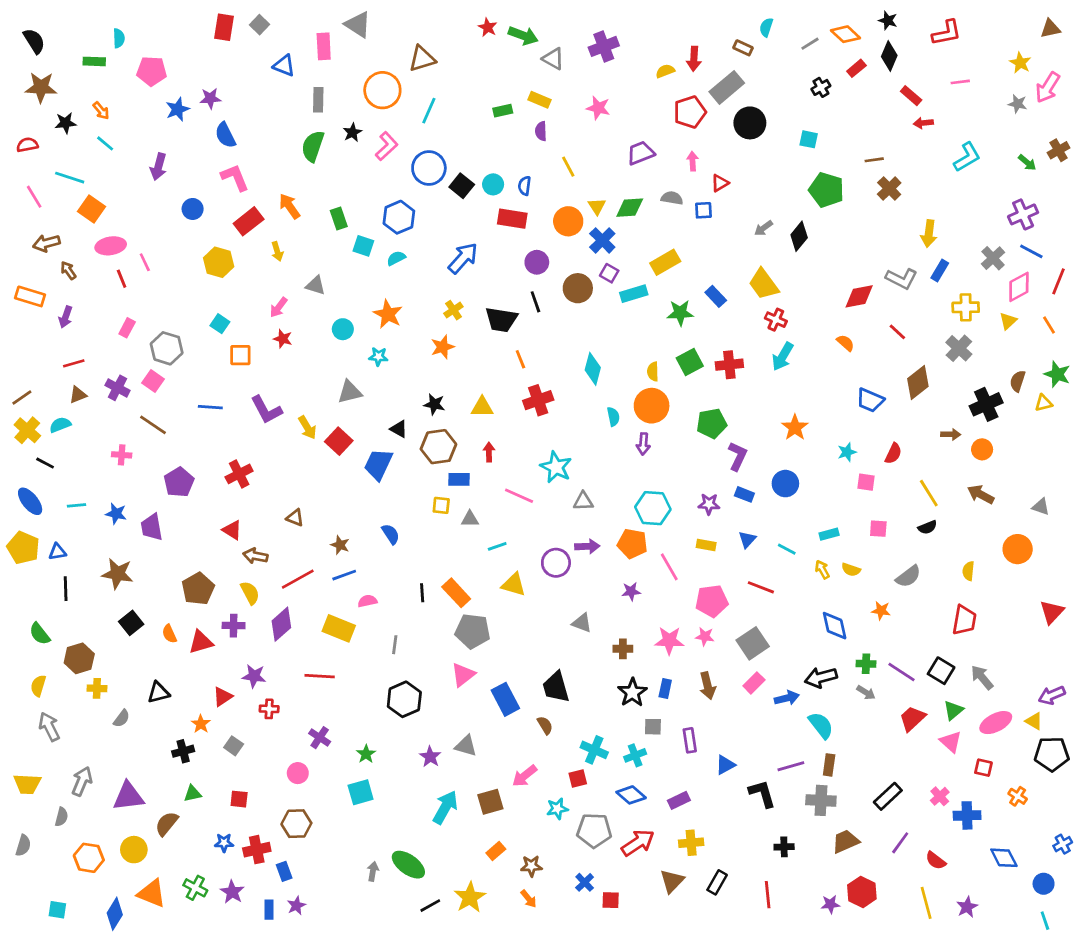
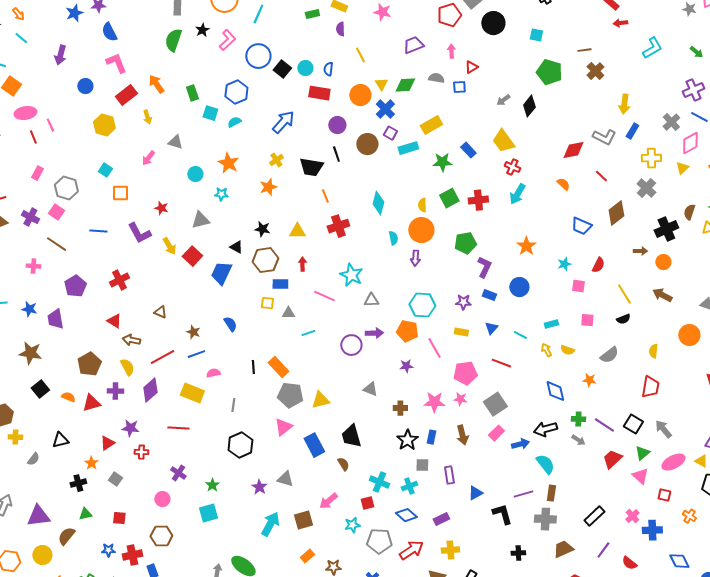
red star: (283, 339) -> (161, 208), moved
yellow triangle: (514, 585) -> (320, 400), moved, turned -30
orange semicircle: (169, 634) -> (68, 397), turned 136

